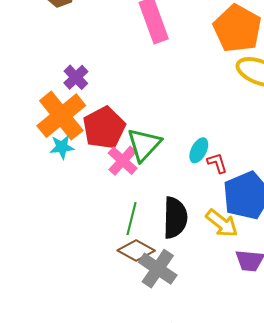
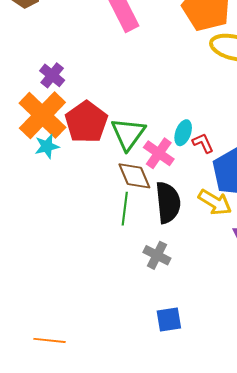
pink cross: (123, 161) -> (159, 153), moved
brown diamond: (136, 250) -> (134, 176), moved, turned 45
gray cross: (158, 269) -> (157, 255), size x0.7

